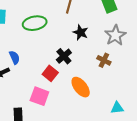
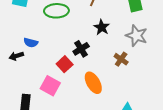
gray star: (115, 35) -> (136, 36), turned -30
blue semicircle: (14, 57) -> (31, 43), turned 120

